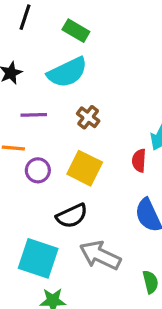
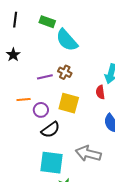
cyan semicircle: (67, 72) -> (67, 40), moved, turned 85
purple line: (34, 115) -> (45, 77), moved
black semicircle: (72, 216) -> (50, 130), moved

